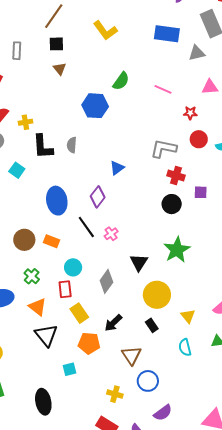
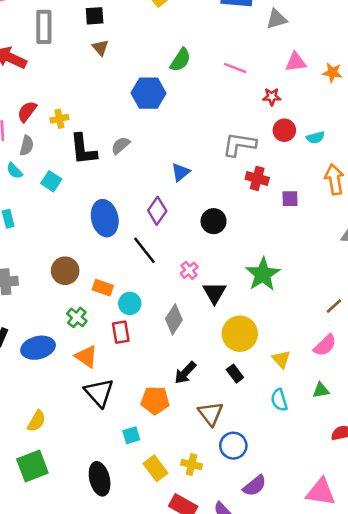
gray rectangle: (17, 51) -> (44, 27), size x1.4
gray semicircle: (72, 145) -> (121, 145), turned 49
black circle: (172, 204) -> (214, 221), moved
pink cross: (111, 234) -> (189, 270), moved
orange rectangle: (52, 241) -> (103, 288), moved
yellow rectangle: (79, 313) -> (156, 468), moved

